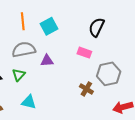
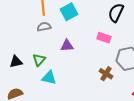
gray semicircle: (24, 50) -> (44, 27), moved, size x0.6
cyan triangle: (29, 102) -> (49, 78), moved

